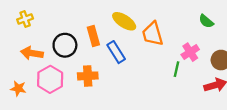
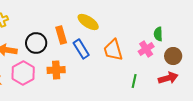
green semicircle: (206, 21) -> (158, 34), moved, turned 48
orange trapezoid: (153, 34) -> (113, 50), moved
green line: (177, 69) -> (134, 81), moved

